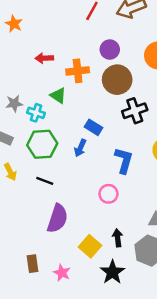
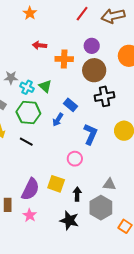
orange star: (14, 24) -> (30, 13), moved
green triangle: (58, 96) -> (45, 86), moved
purple semicircle: (57, 218) -> (30, 189), moved
yellow square: (90, 246) -> (56, 184), moved, turned -30
black star: (112, 272) -> (69, 220), turned -30

